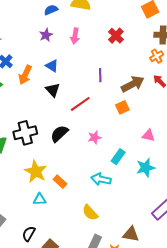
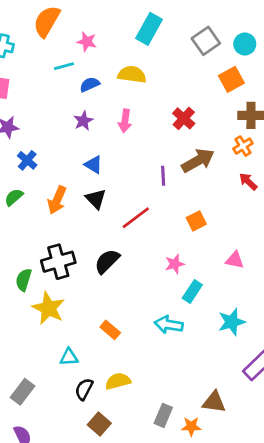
orange arrow: (25, 75) -> (57, 200), moved
brown arrow: (133, 84) -> (198, 161), moved
pink star: (94, 137) -> (175, 264), moved
cyan star: (146, 168) -> (232, 322), moved
yellow star: (36, 171) -> (48, 308), moved
cyan triangle: (40, 199) -> (69, 357), moved
yellow semicircle: (90, 213) -> (118, 381), moved, turned 120
black semicircle: (29, 234) -> (84, 389), moved

